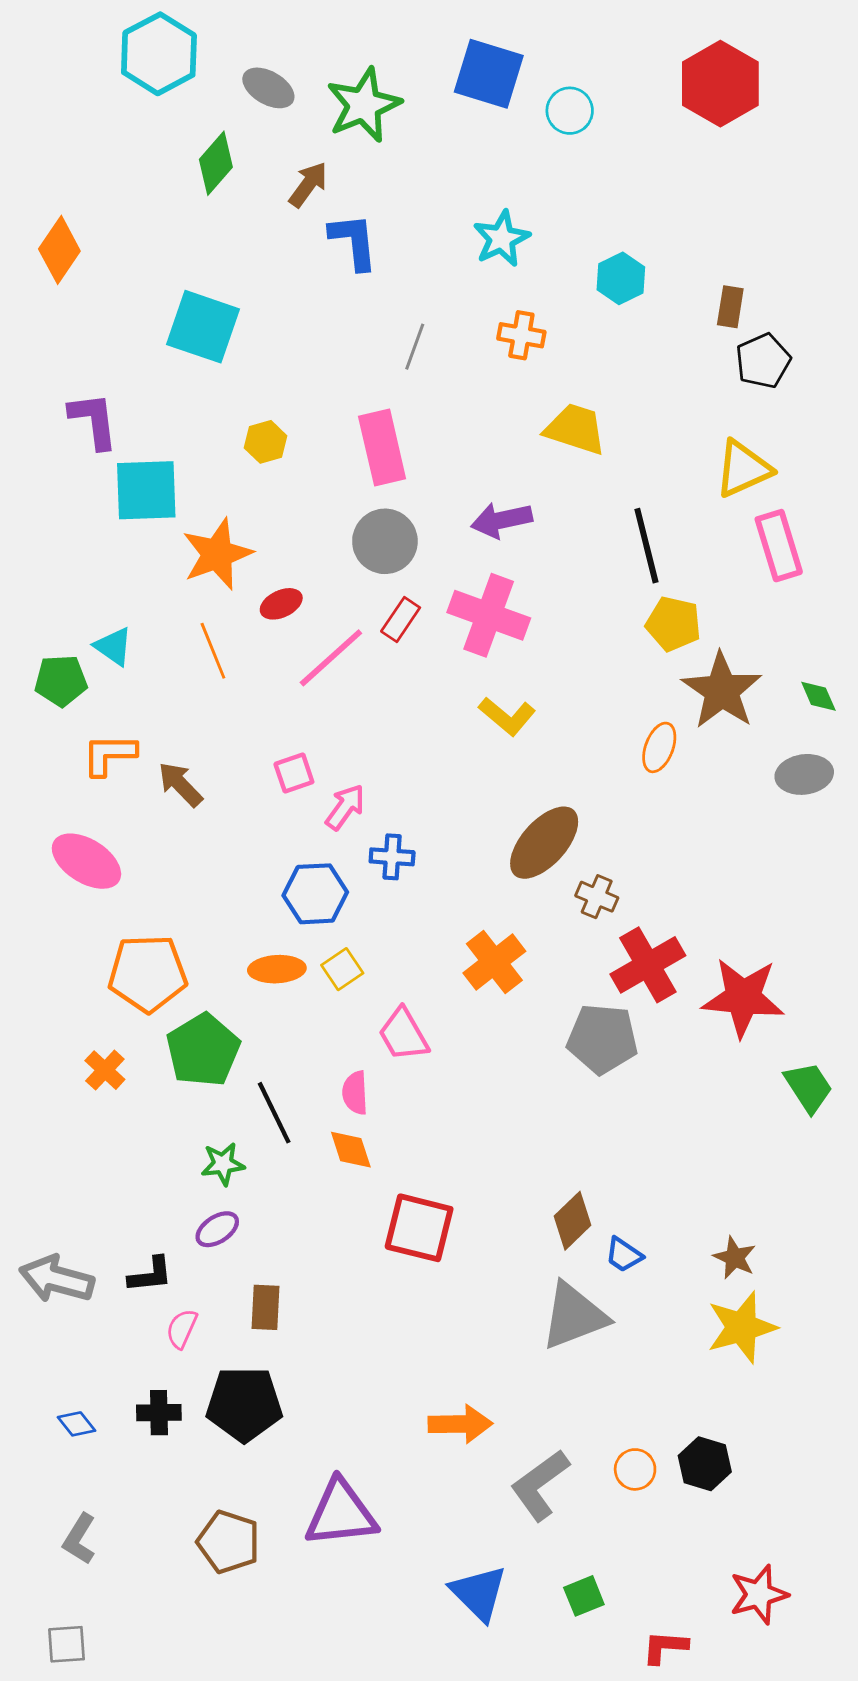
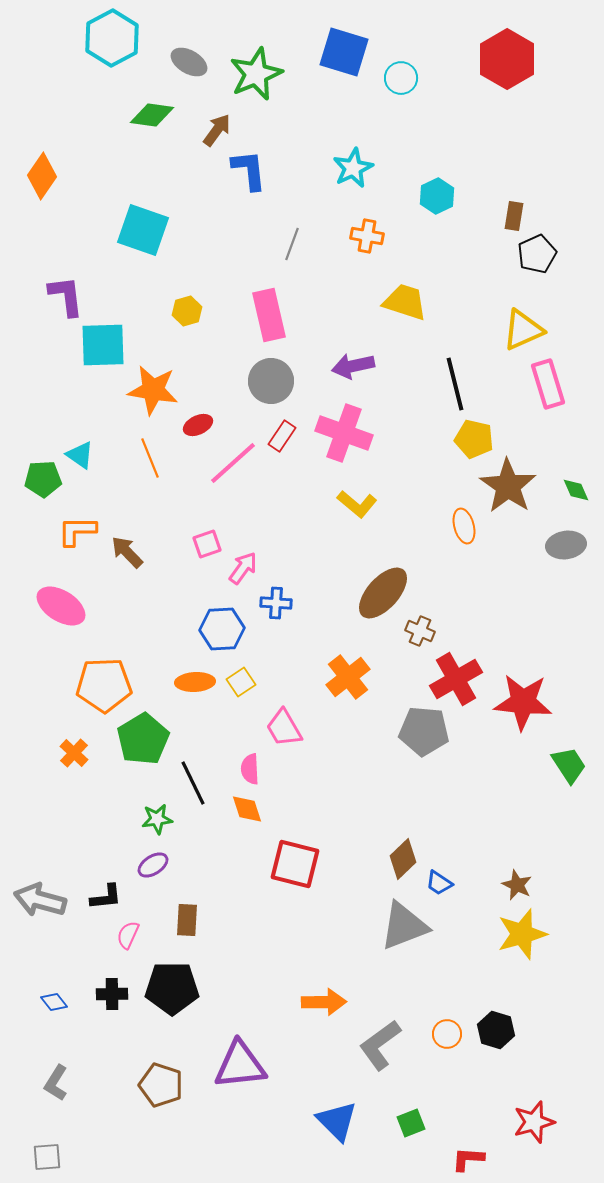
green diamond: (216, 163) -> (152, 115), turned 57
orange star: (217, 554) -> (153, 390), turned 30
orange ellipse: (659, 747) -> (464, 526), turned -36

